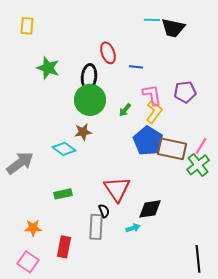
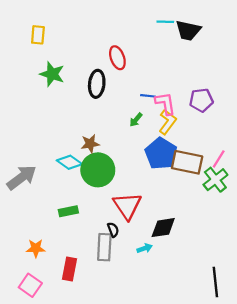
yellow rectangle: (27, 26) -> (38, 35), moved
blue line: (136, 67) -> (148, 96), moved
green circle: (90, 100) -> (98, 170), moved

